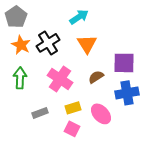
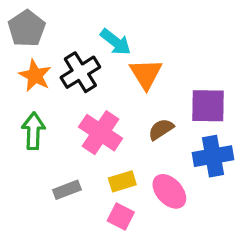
cyan arrow: (79, 17) -> (116, 42), moved, turned 72

